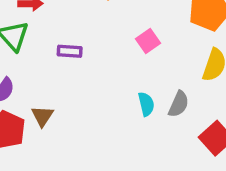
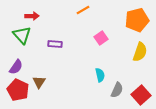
gray semicircle: (179, 104) -> (117, 90), moved

